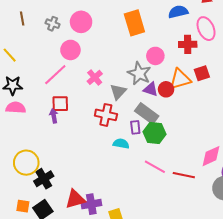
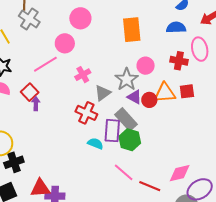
gray cross: (53, 24) -> (29, 19), moved, size x1.5
red square: (60, 104) -> (30, 92), moved, turned 36
purple rectangle: (135, 127) -> (112, 131), size x1.6

